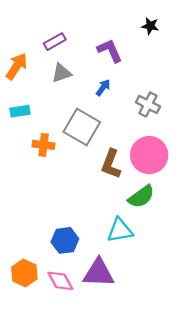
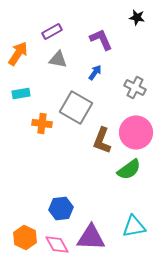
gray triangle: (61, 73) -> (58, 60), turned 30
cyan triangle: (120, 230) -> (134, 226), moved

